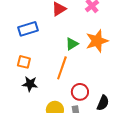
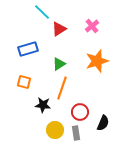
green triangle: (72, 44) -> (59, 64), moved
black star: (30, 84) -> (43, 105), moved

